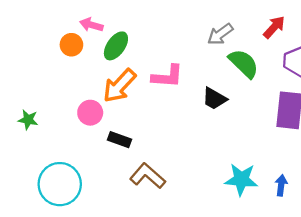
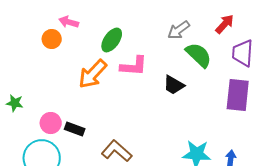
green ellipse: (116, 46) -> (112, 40), moved
pink circle: (90, 113) -> (51, 123), moved
black rectangle: (119, 140) -> (75, 129), moved

